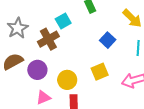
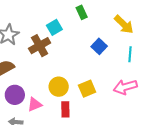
purple circle: (37, 70) -> (15, 95), moved
yellow square: (100, 72) -> (87, 89), moved

